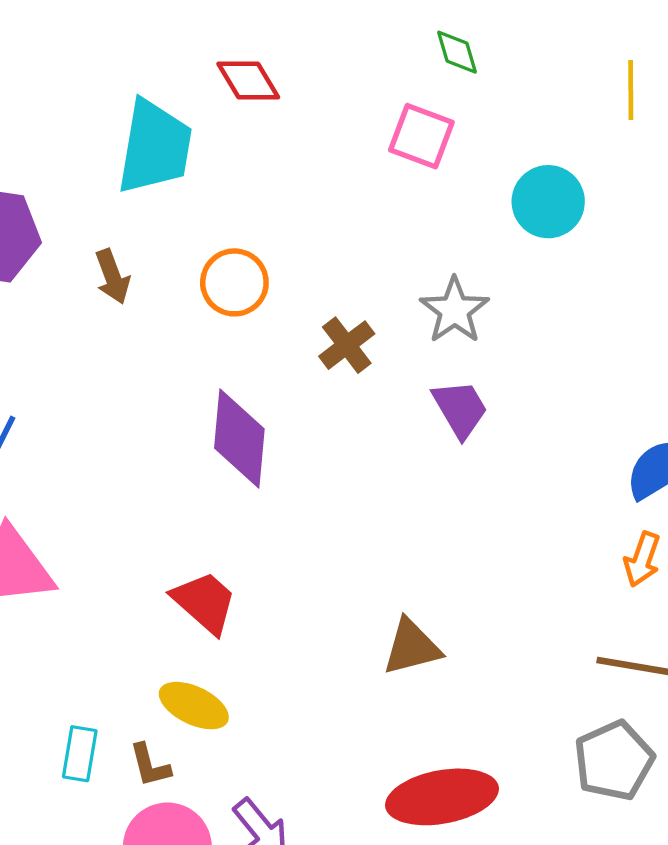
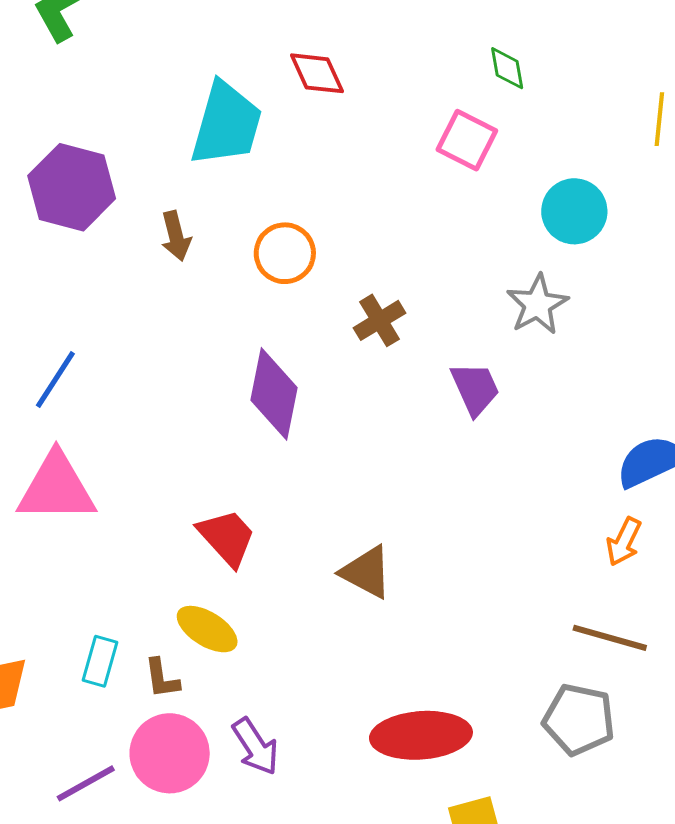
gray star: (454, 310) -> (537, 305), moved
brown triangle: (412, 647) -> (366, 572), moved, turned 36
gray pentagon: (614, 761) -> (579, 719), turned 30

